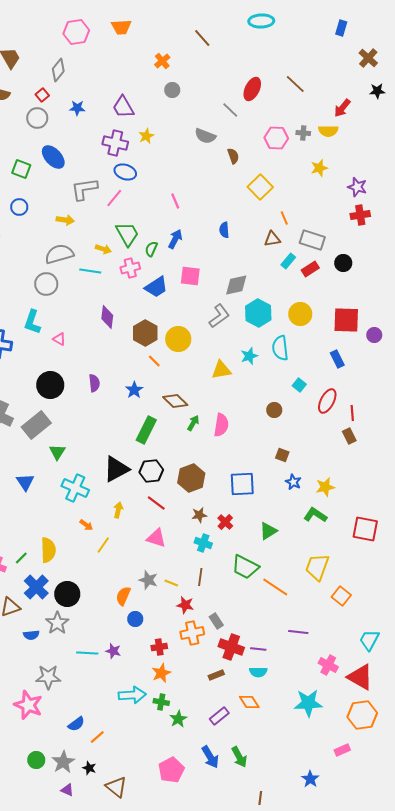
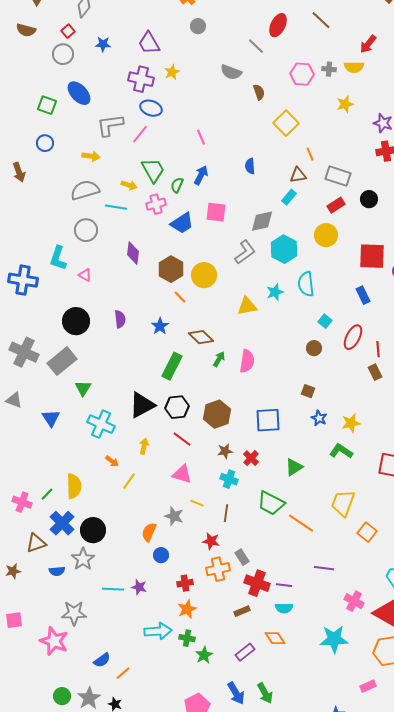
cyan rectangle: (288, 261) -> (289, 197), moved
gray circle: (46, 284) -> (86, 230), moved
yellow circle: (300, 314) -> (326, 235), moved
brown circle: (274, 410) -> (314, 348), moved
yellow line: (171, 583) -> (197, 503), moved

